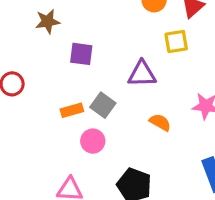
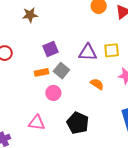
yellow square: (176, 42) -> (112, 50), moved
purple square: (81, 54) -> (50, 49), moved, turned -35

